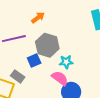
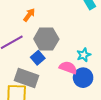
cyan star: (66, 62) -> (84, 55), moved
gray rectangle: (18, 76) -> (27, 78), size x1.6

